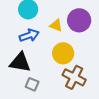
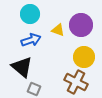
yellow circle: (63, 53) -> (84, 57), moved
black triangle: (20, 62) -> (22, 67), turned 30

